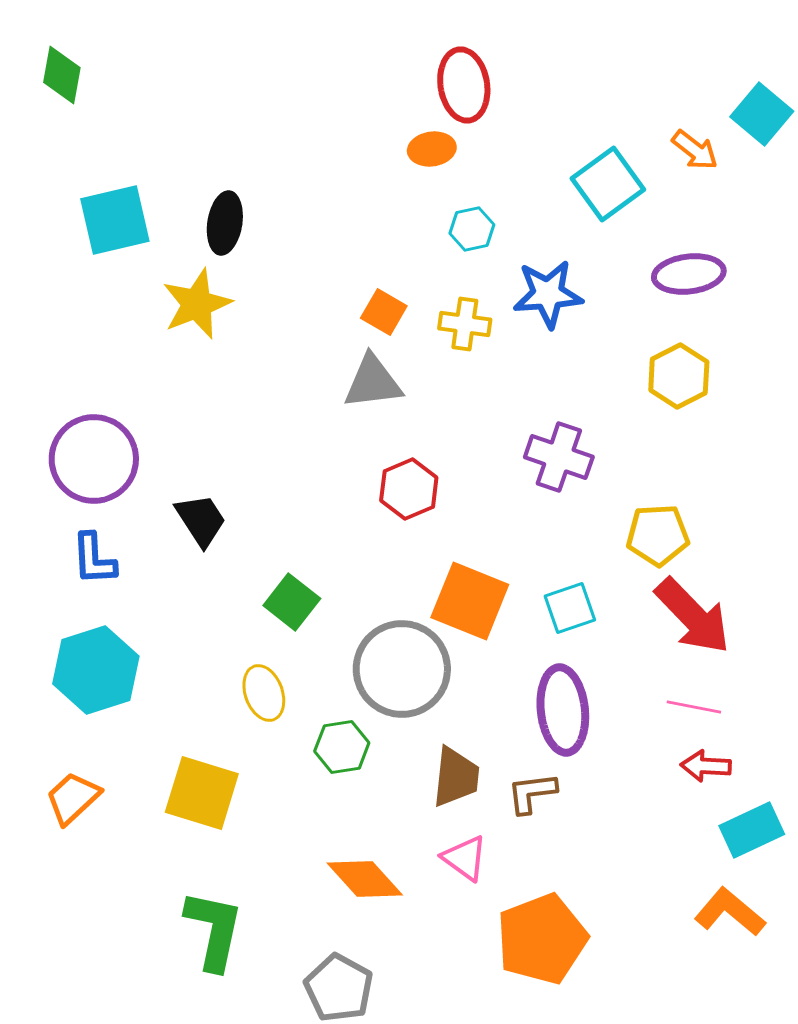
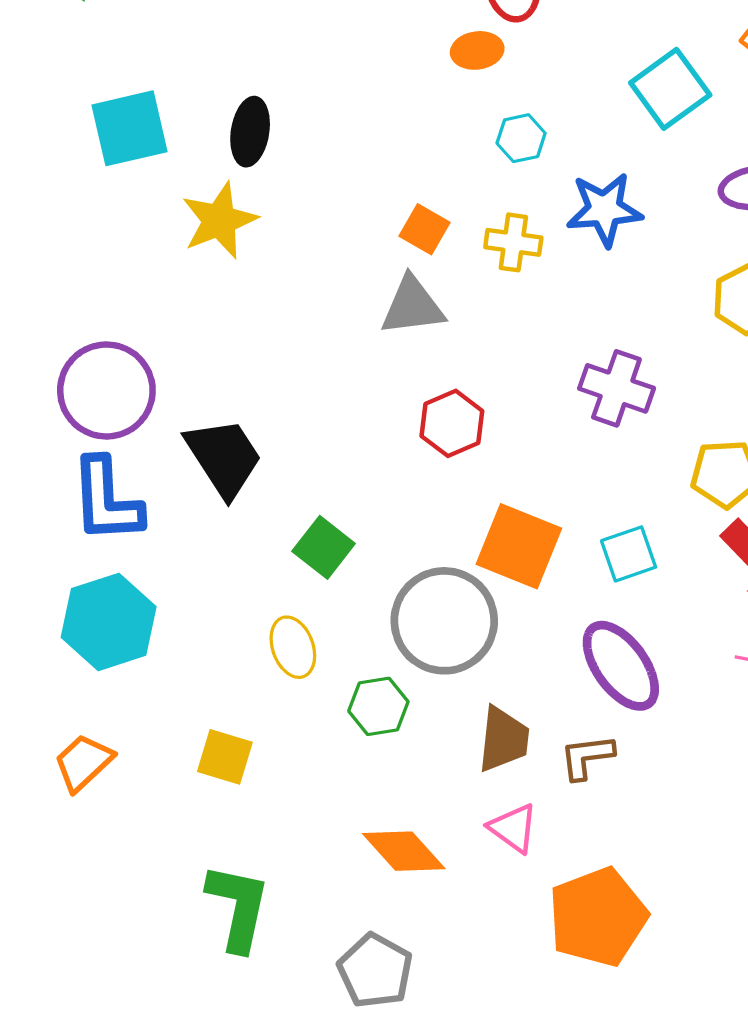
black trapezoid: (201, 520) -> (224, 457), size x1.4
blue L-shape: (94, 559) -> (106, 500), size x1.5
purple ellipse: (563, 710) -> (621, 666), turned -30
yellow square: (202, 793) -> (225, 757), size x0.7

